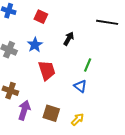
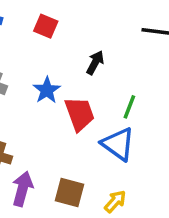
blue star: (35, 45) -> (47, 90), moved
red trapezoid: (47, 70) -> (80, 114), moved
blue triangle: (80, 86) -> (118, 144), size x1.5

